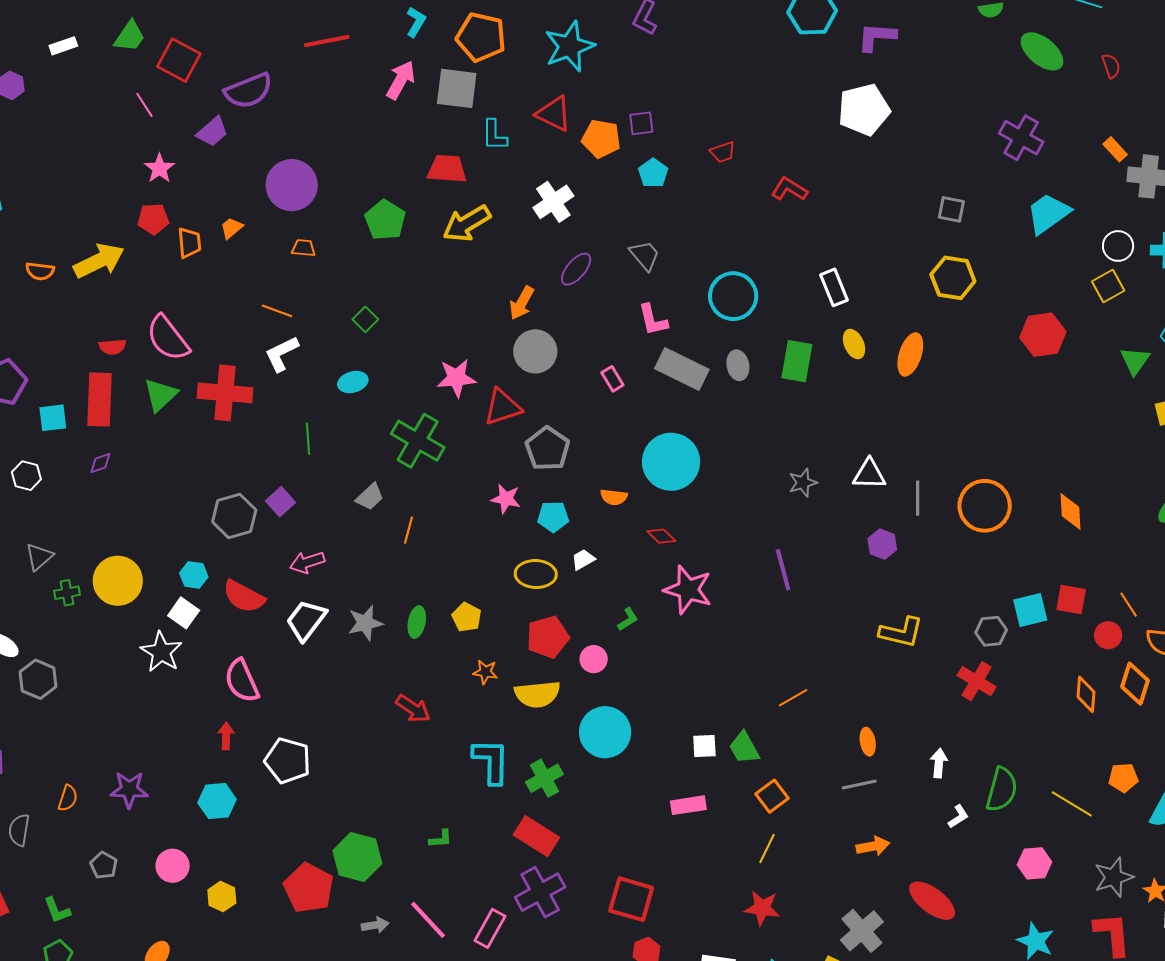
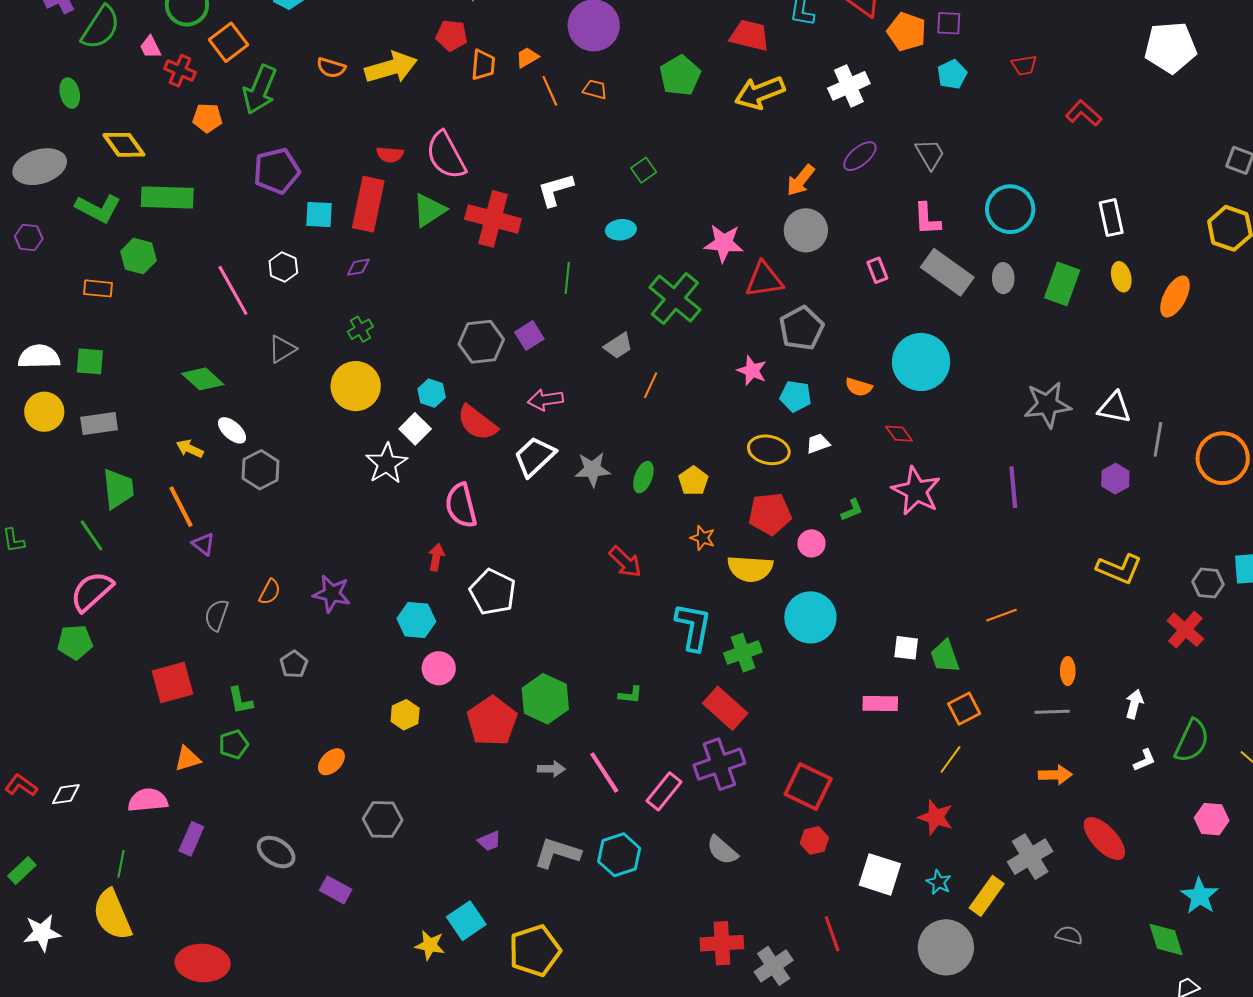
orange line: (277, 311) -> (550, 91), moved, turned 36
gray star: (803, 483) -> (1047, 405), size x1.6
green cross: (67, 593) -> (360, 329), moved, turned -30
pink circle: (173, 866) -> (439, 668), moved

